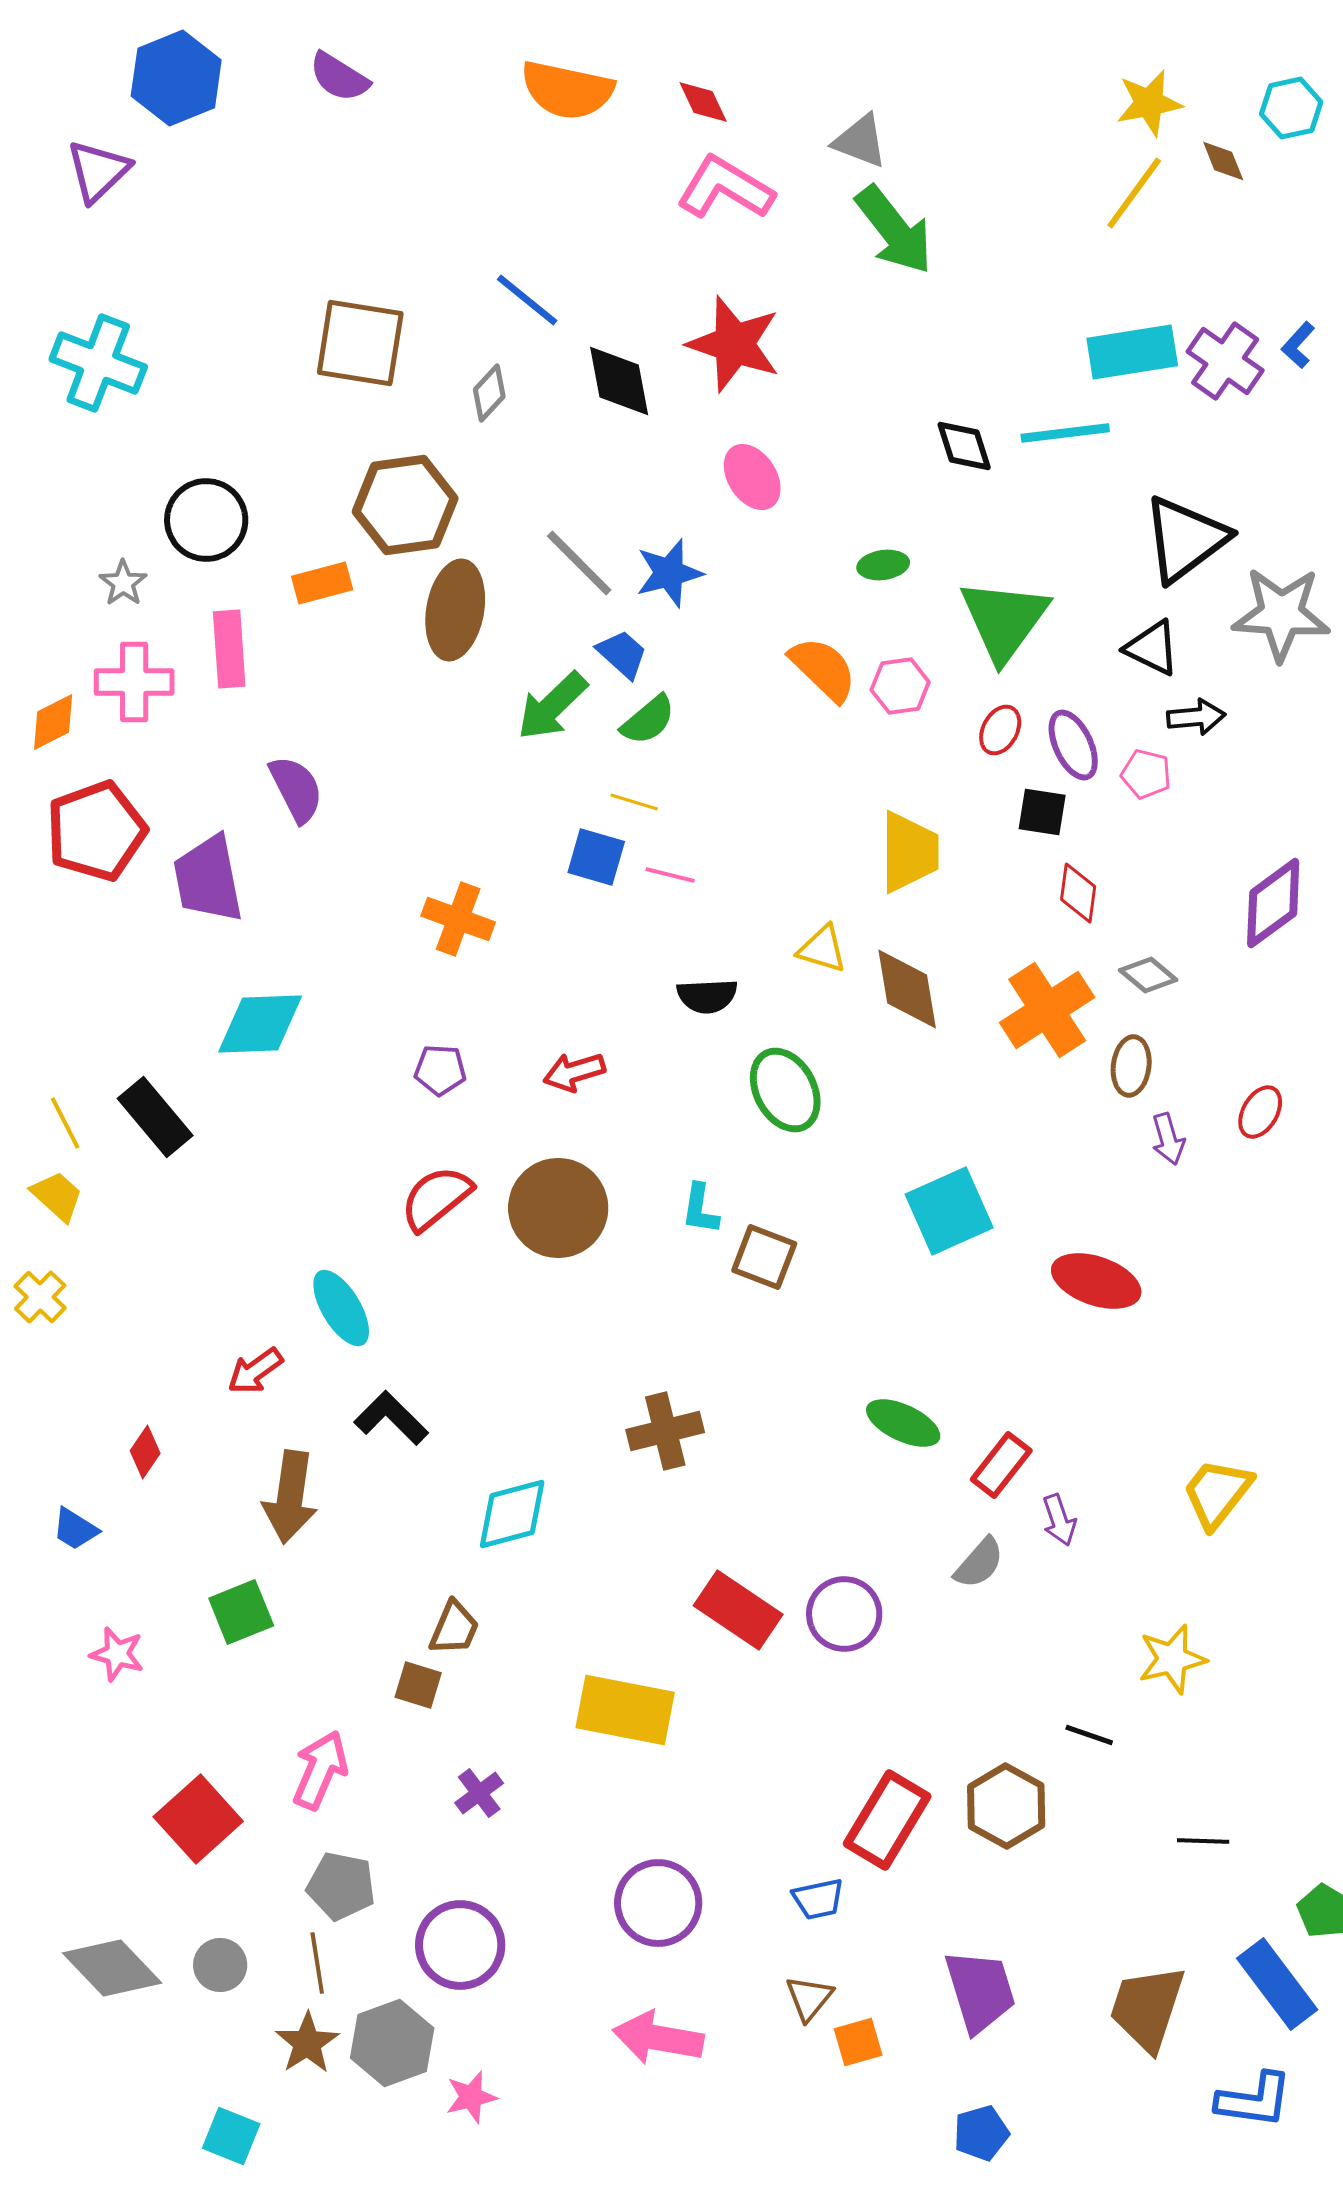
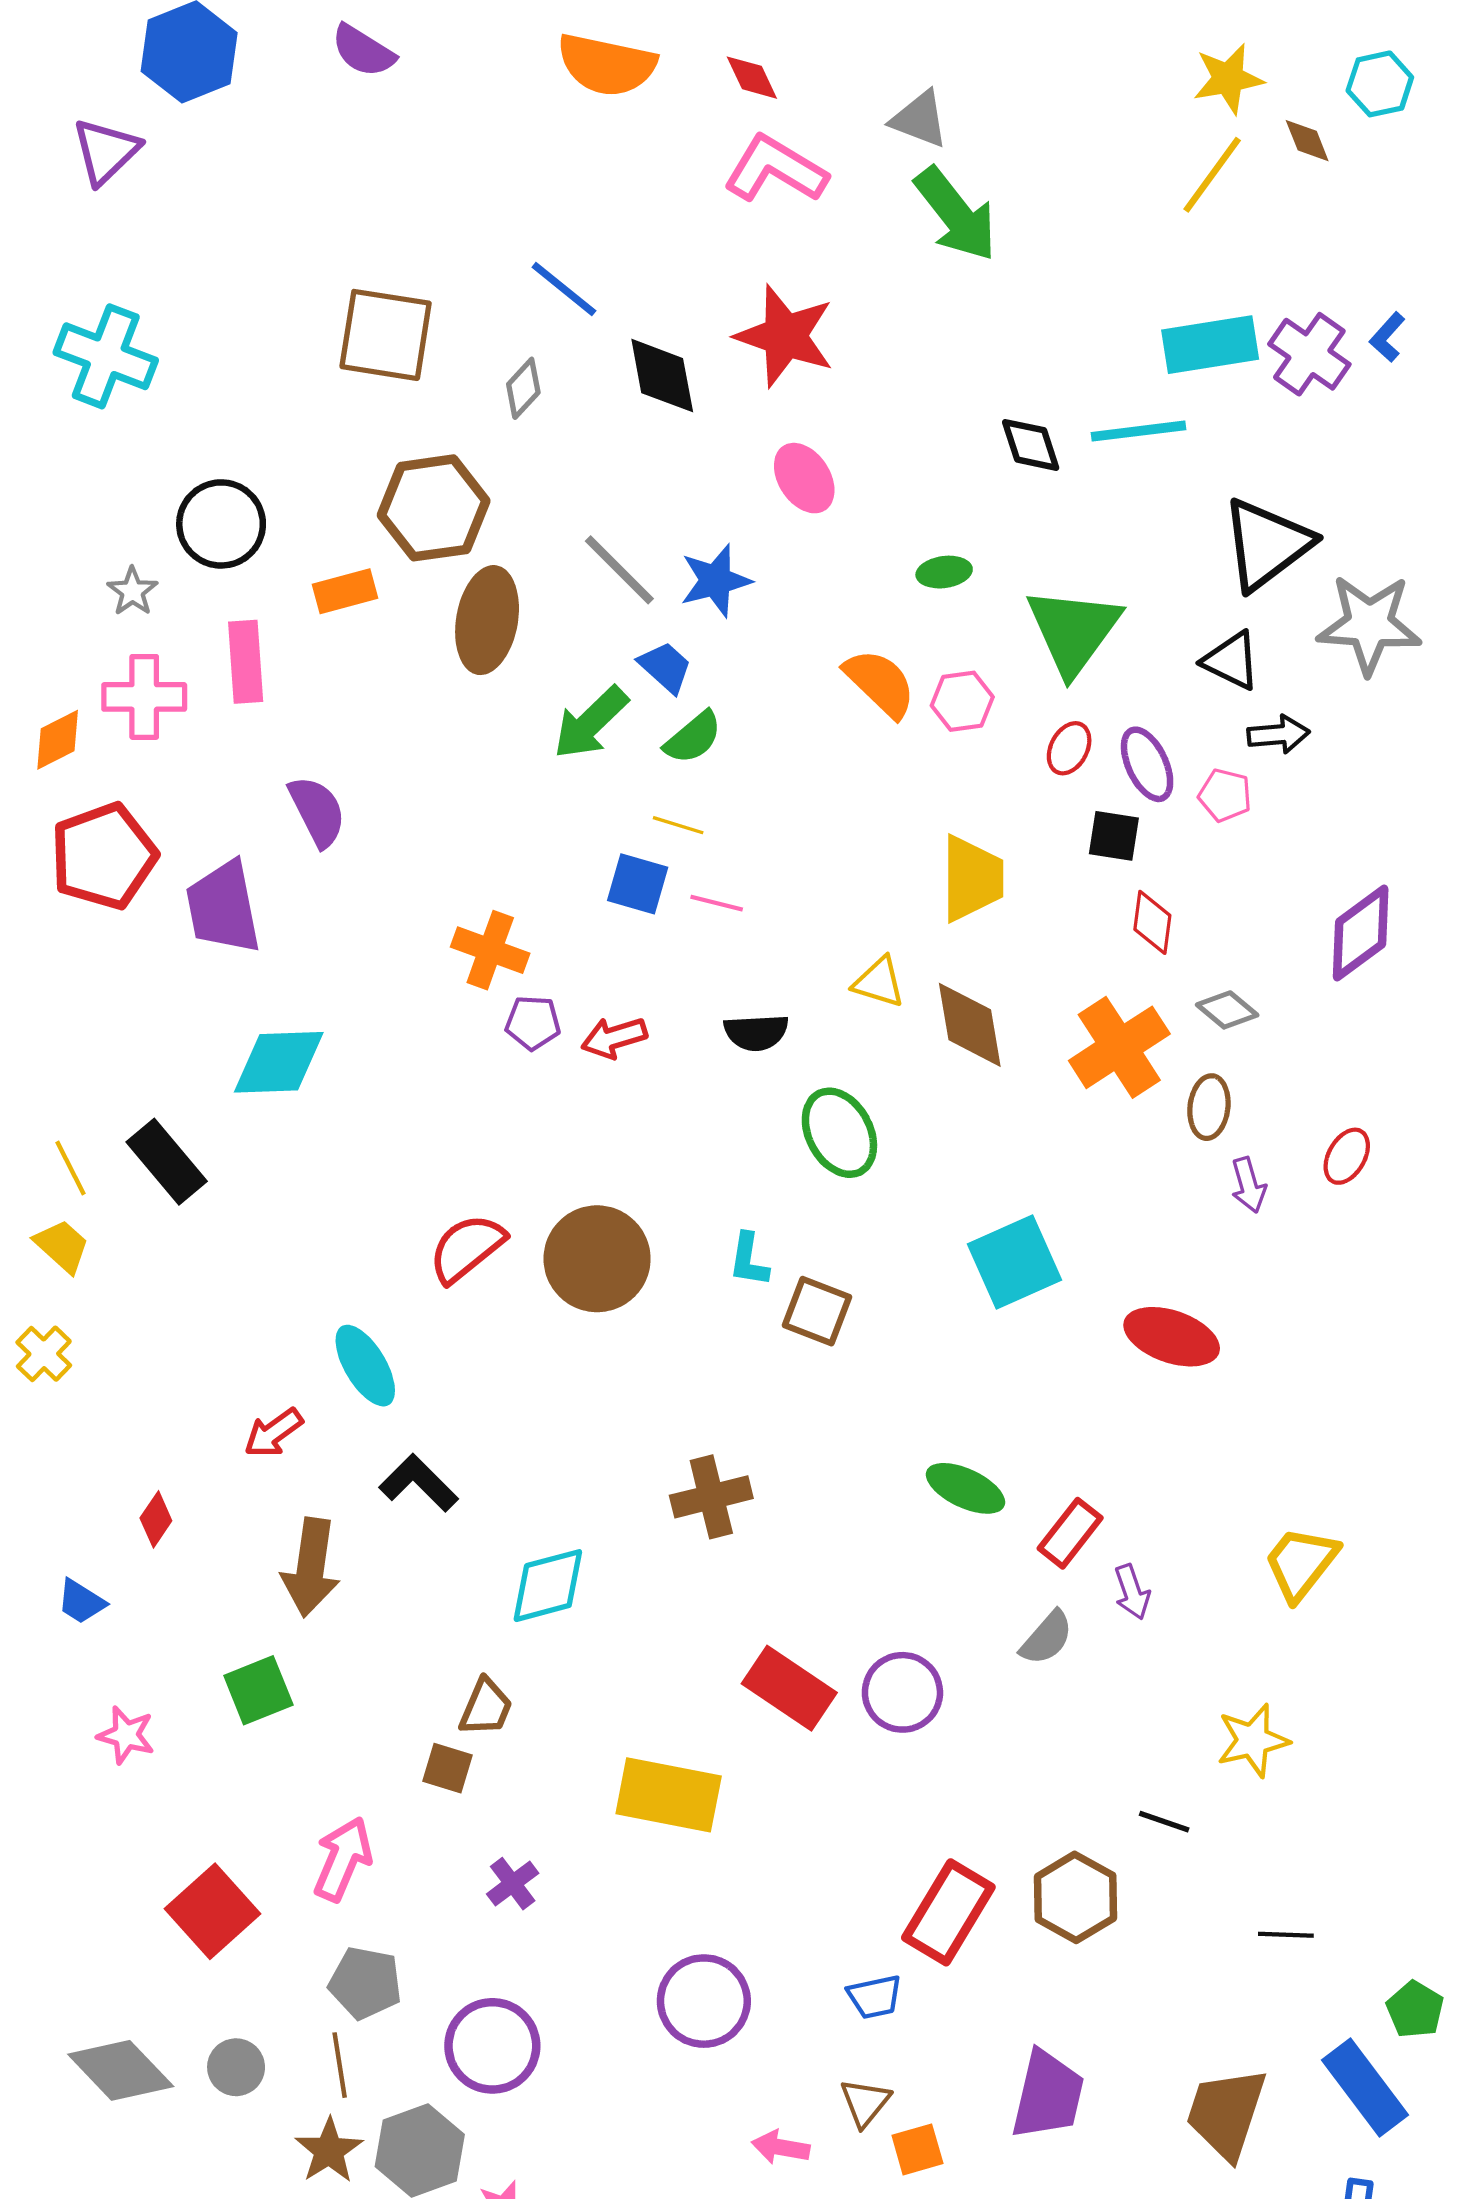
purple pentagon: (440, 1070) -> (533, 1023), moved
red arrow: (574, 1072) -> (614, 1038), moved
purple trapezoid: (980, 1991) -> (1048, 2095), turned 30
pink arrow: (658, 2038) -> (781, 2147), moved, size x0.6

